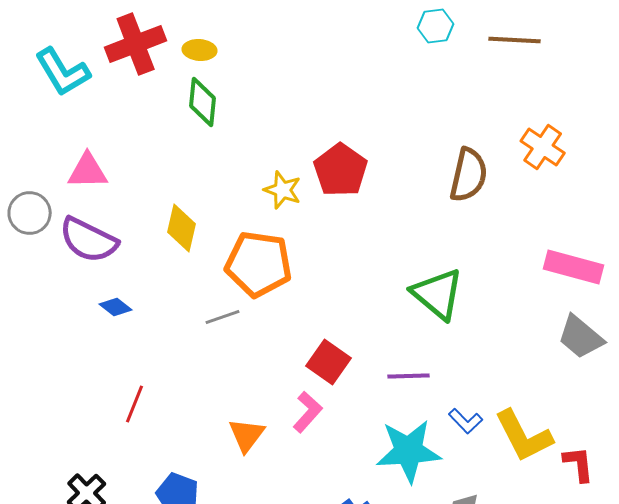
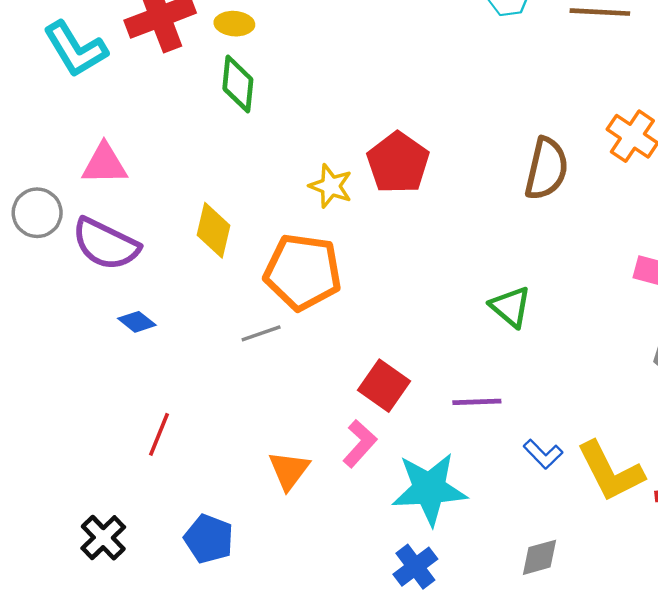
green triangle: (438, 294) -> (511, 307), size x0.7
cyan star: (409, 451) -> (429, 489), moved

